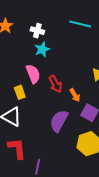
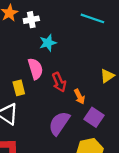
white cross: (37, 31) -> (31, 20), moved, turned -32

